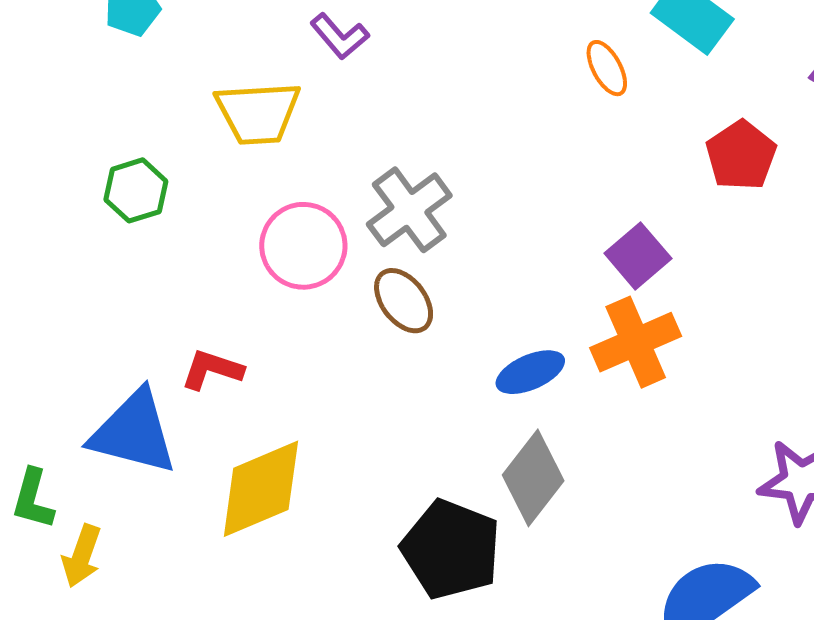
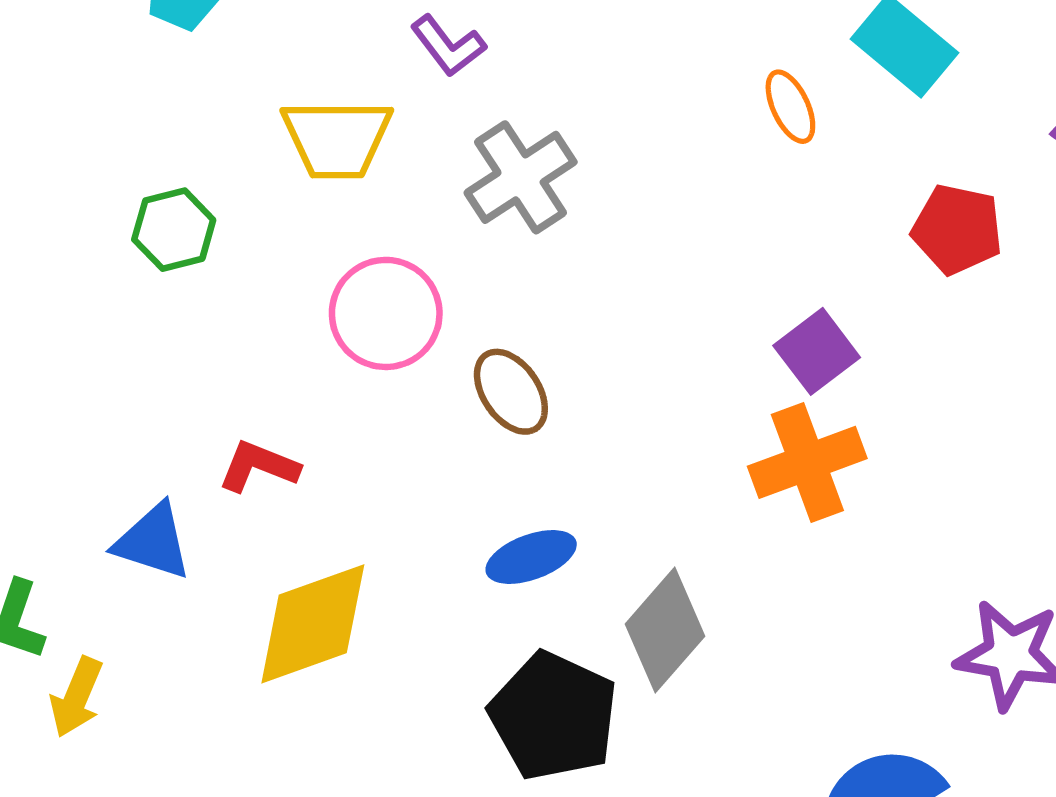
red pentagon: (741, 155) -> (957, 229), turned -30
gray cross: (409, 210) -> (521, 177), moved
blue ellipse: (530, 372) -> (531, 557), moved
blue triangle: (134, 432) -> (153, 542), size x0.7

